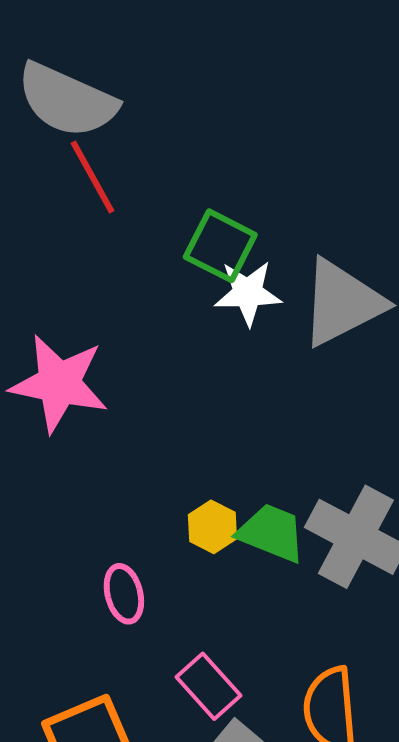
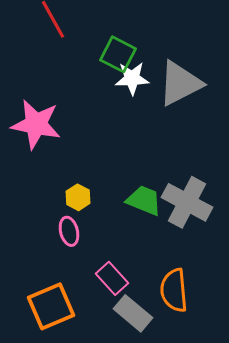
yellow hexagon: (212, 527) -> (78, 197), moved

